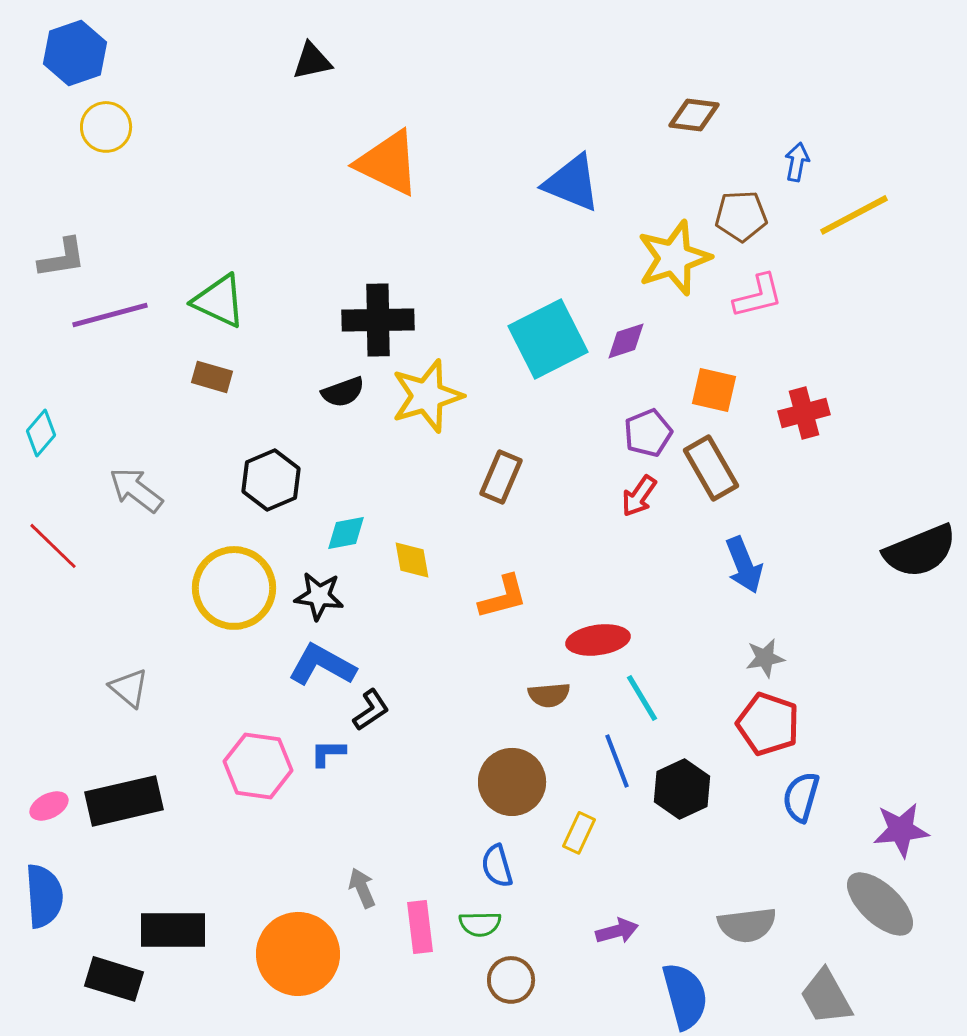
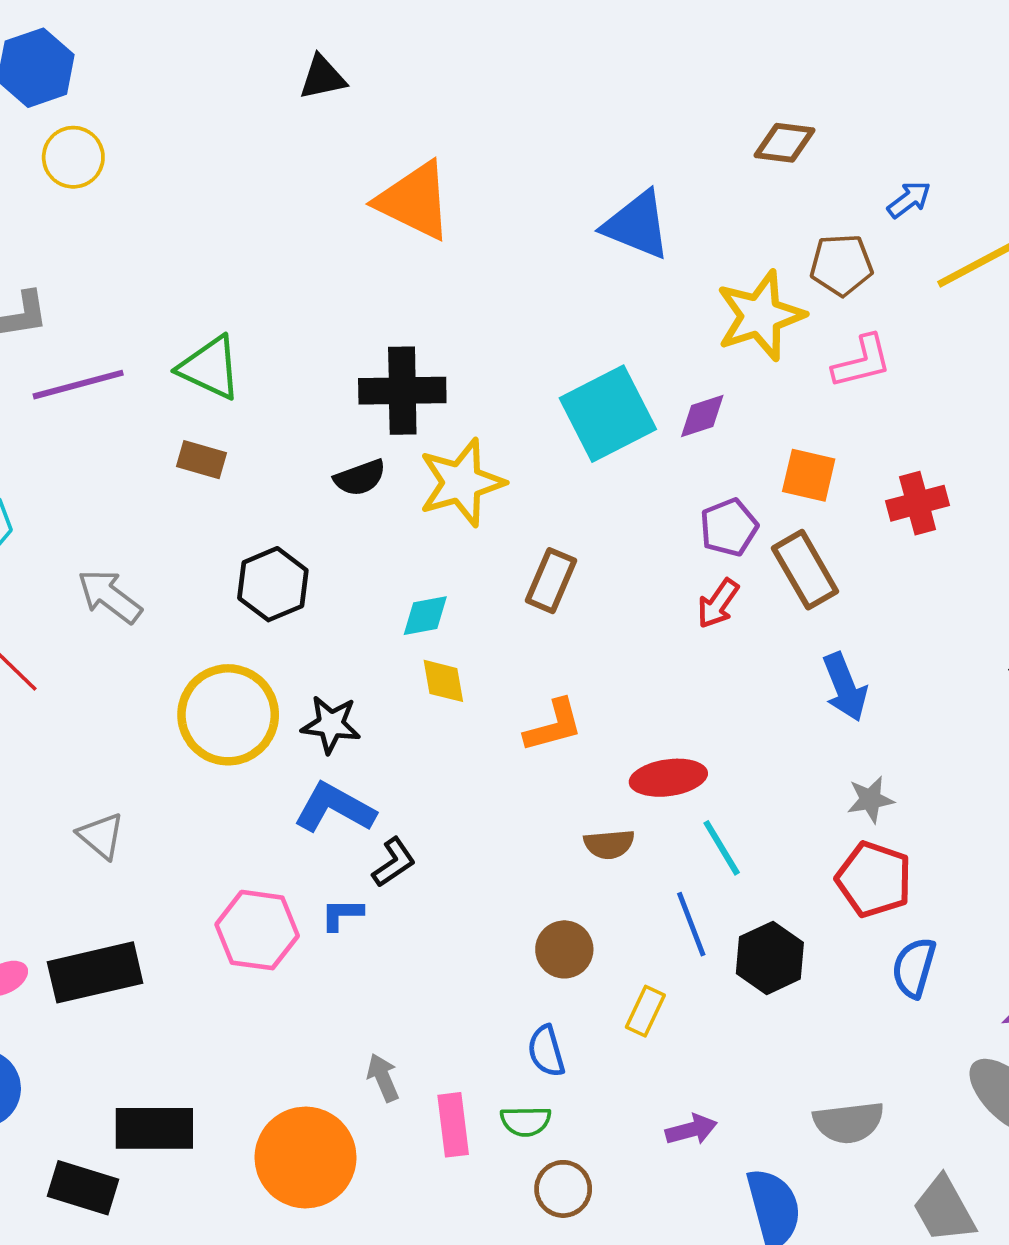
blue arrow: (797, 162) -> (909, 200), turned 42
cyan diamond: (346, 533) -> (425, 616), moved
brown circle: (512, 782) -> (564, 949), size x0.7

